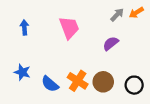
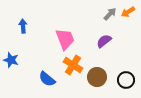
pink trapezoid: (69, 27) -> (65, 39), moved
blue star: (22, 72) -> (11, 60), moved
orange cross: (78, 81) -> (73, 65), moved

